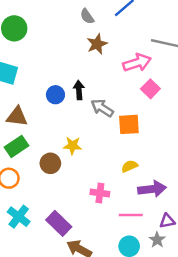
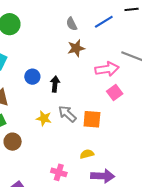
blue circle: (55, 95) -> (32, 77), moved
gray arrow: (102, 108) -> (67, 114), moved
yellow star: (72, 146) -> (44, 118), moved
brown circle: (50, 163) -> (13, 142), moved

